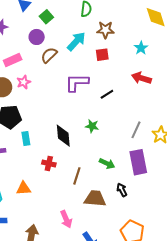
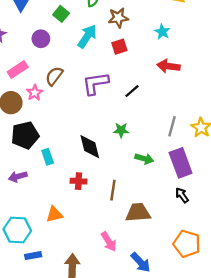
green square: (46, 17) -> (61, 14), moved
brown semicircle: (49, 55) -> (54, 76), moved
green arrow: (107, 163) -> (144, 159), moved
black arrow: (122, 190) -> (182, 195), moved

